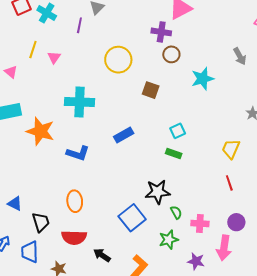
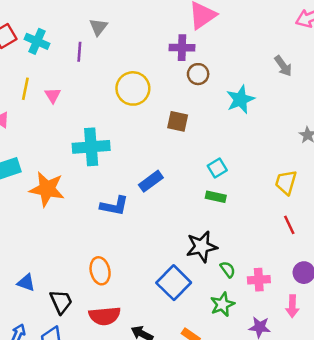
blue L-shape: (78, 153) -> (114, 206), moved
pink arrow: (224, 248) -> (292, 306), size x0.7

